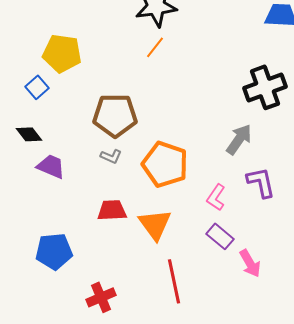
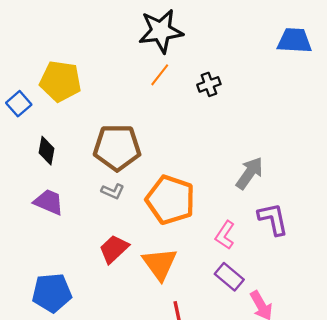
blue square: (37, 87) -> (19, 104), moved
black cross: (265, 87) -> (209, 84), moved, size x0.5
black diamond: (29, 134) -> (46, 151), moved, turned 48
red trapezoid: (112, 210) -> (114, 249), turned -40

